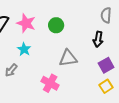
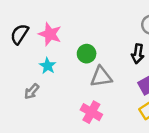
green circle: (56, 25) -> (87, 54), moved
pink cross: (50, 83) -> (91, 112), moved

